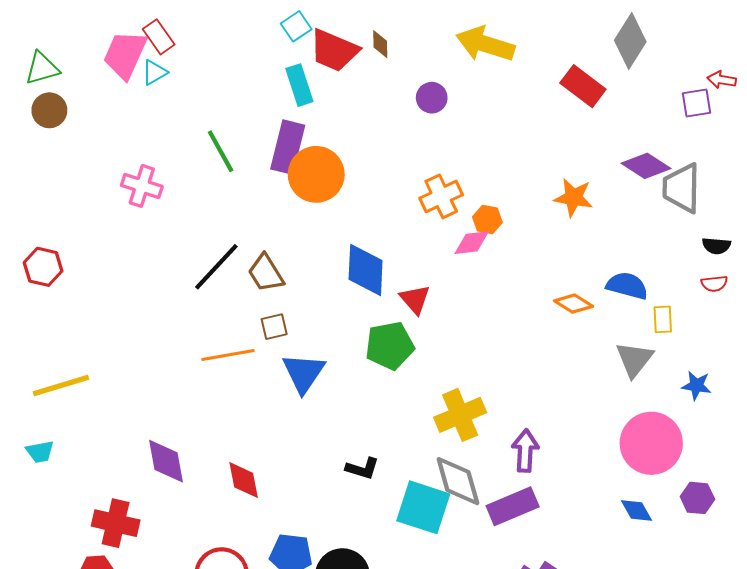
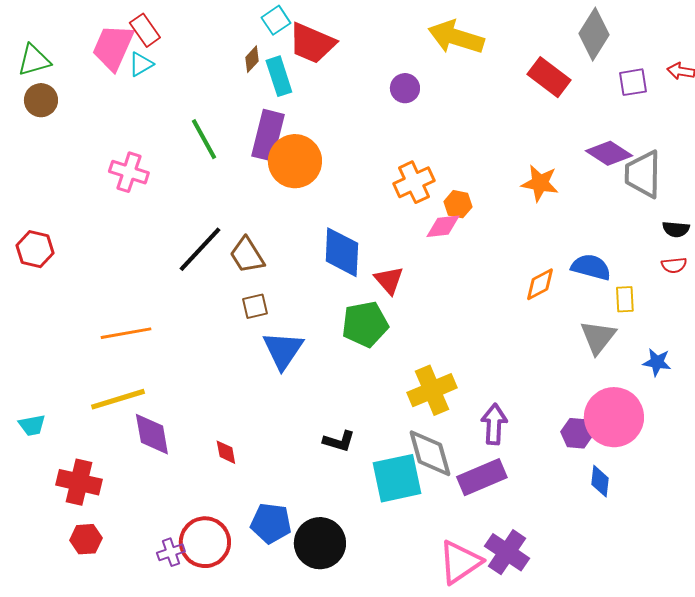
brown diamond: (380, 44) -> (252, 59), moved, turned 44
purple square: (696, 103) -> (633, 82), moved
orange diamond: (574, 304) -> (540, 284), turned -60
orange line: (228, 355) -> (126, 333), moved
yellow line: (61, 385) -> (118, 399), moved
red diamond: (244, 480) -> (226, 452), size x0.7
purple hexagon: (697, 498) -> (577, 433), moved
cyan square: (423, 507) -> (397, 478), turned -30
blue diamond: (637, 510) -> (600, 481), turned 36
red cross: (116, 523) -> (79, 482), moved

